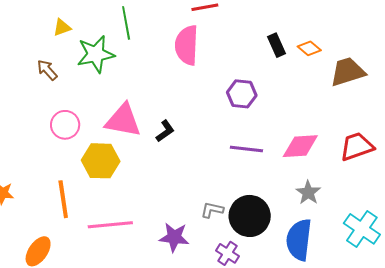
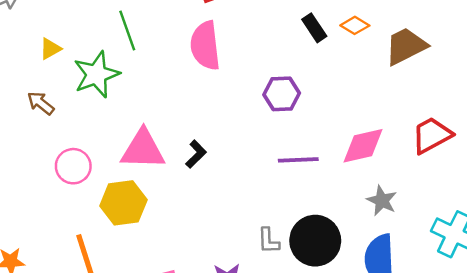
gray L-shape: (212, 210) -> (268, 241), turned -95

